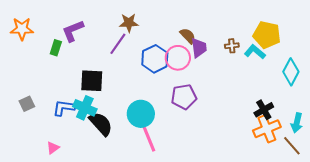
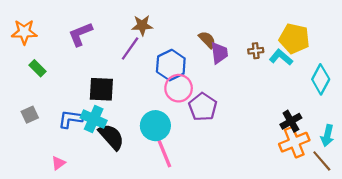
green rectangle: (56, 48) -> (37, 68), moved, turned -63
pink circle: (178, 58) -> (179, 88), moved
purple pentagon: (184, 97) -> (203, 107), turned -30

